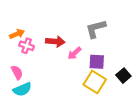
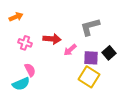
orange arrow: (17, 34) -> (16, 17), moved
pink semicircle: (17, 72) -> (30, 70), moved
black square: (123, 76) -> (109, 53), moved

